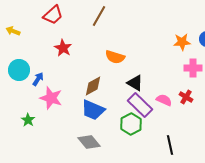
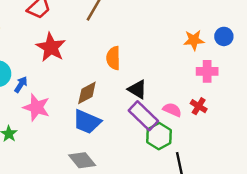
red star: (63, 48) -> (51, 47), size x1.4
orange semicircle: (115, 57) -> (113, 58), turned 72
green hexagon: (131, 124) -> (159, 136), moved

